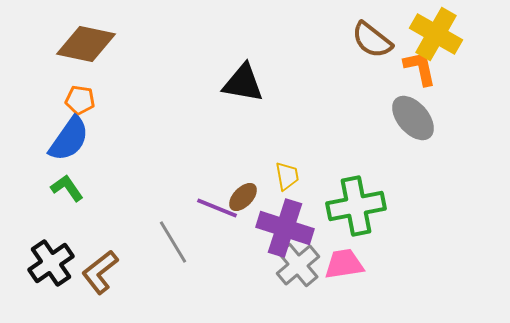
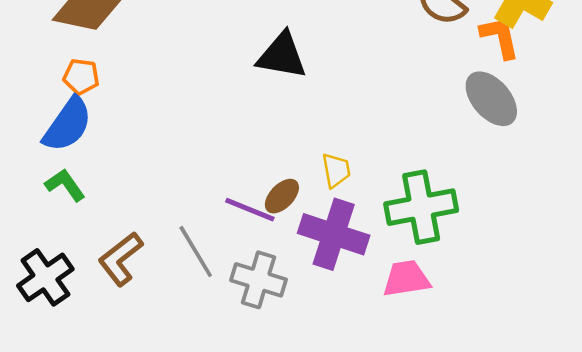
gray cross: (298, 265) -> (259, 280), moved, turned -33
brown L-shape: (100, 272) -> (121, 259), moved

